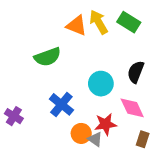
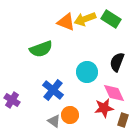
yellow arrow: (99, 22) -> (85, 19), turned -80
red star: (106, 124) -> (104, 108), moved
gray triangle: (95, 139) -> (54, 121), moved

